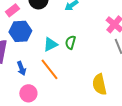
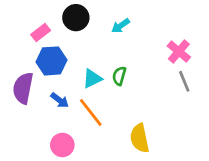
blue arrow: (21, 68) -> (60, 100), moved, turned -32
yellow semicircle: (99, 84) -> (140, 138), moved

